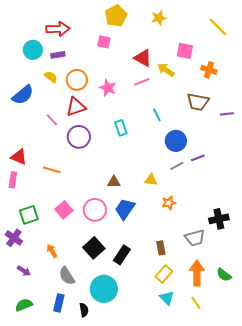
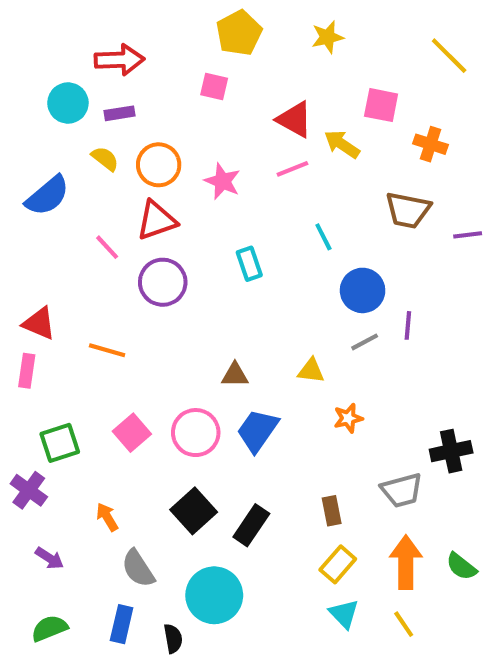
purple line: (198, 158) -> (408, 325), turned -64

